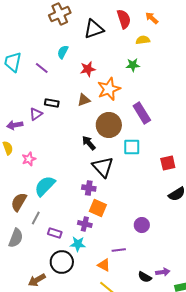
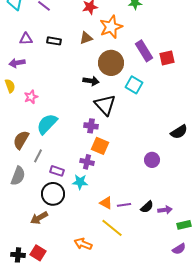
purple triangle: (36, 114) -> (26, 39), moved, turned 32
black arrow: (89, 143) -> (91, 81), turned 140
cyan square: (132, 147) -> (134, 85), turned 30
red square: (168, 163) -> (167, 58), moved
purple circle: (142, 225) -> (152, 160), moved
purple line: (119, 250) -> (124, 205), moved
black circle: (62, 262) -> (53, 194), moved
black semicircle: (145, 277) -> (147, 207), moved, turned -72

